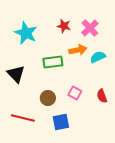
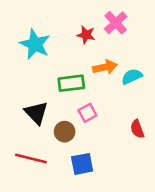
pink cross: (90, 28) -> (116, 23), moved
black triangle: (16, 74) -> (36, 113), moved
pink square: (75, 93) -> (87, 113), moved, turned 32

